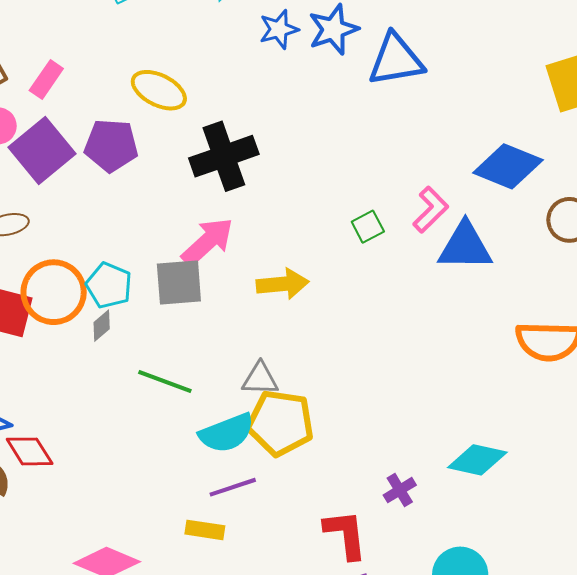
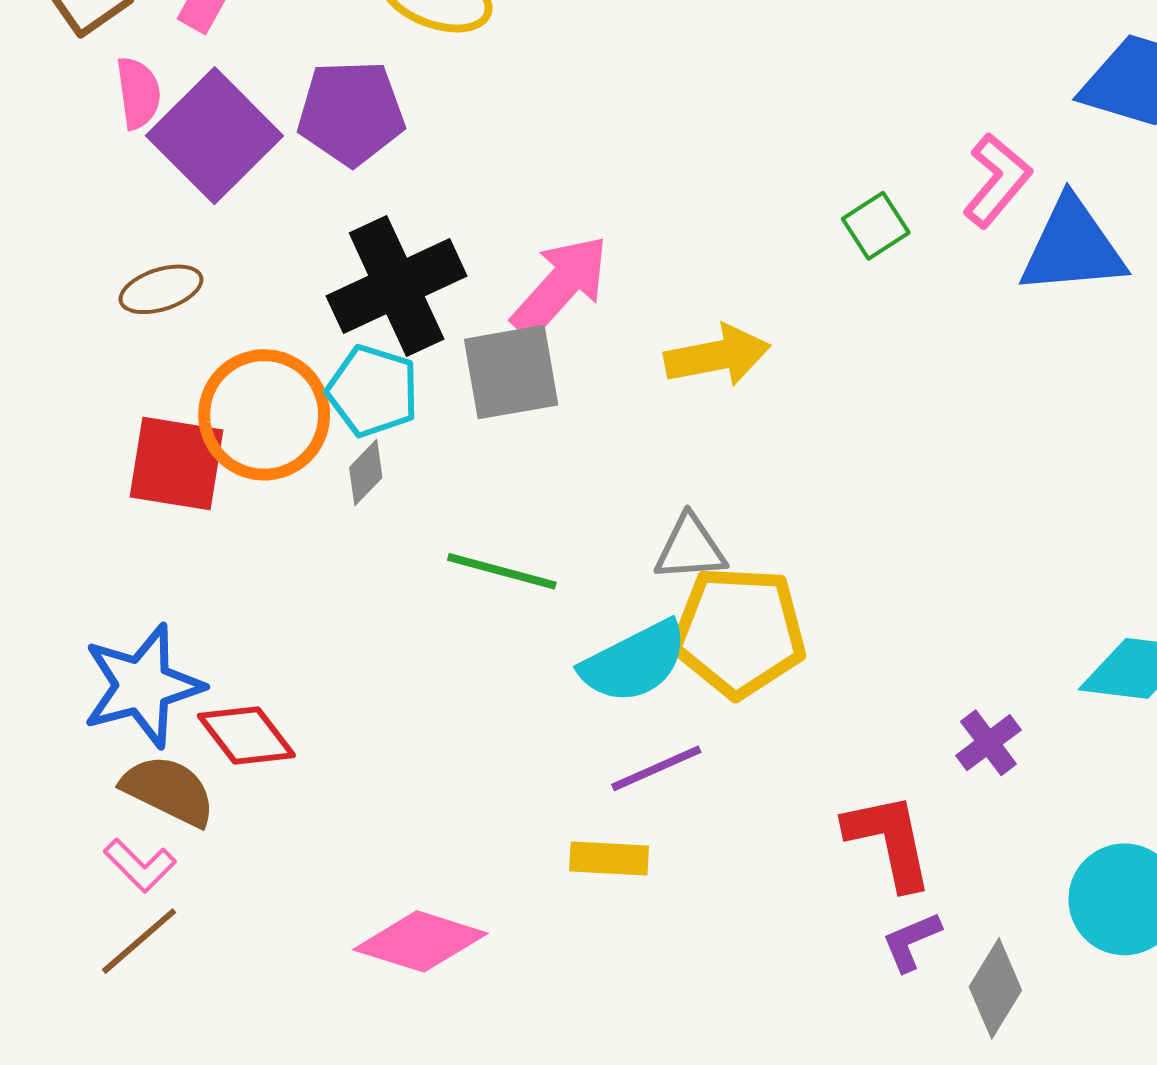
black cross: (224, 156) -> (397, 286), moved

